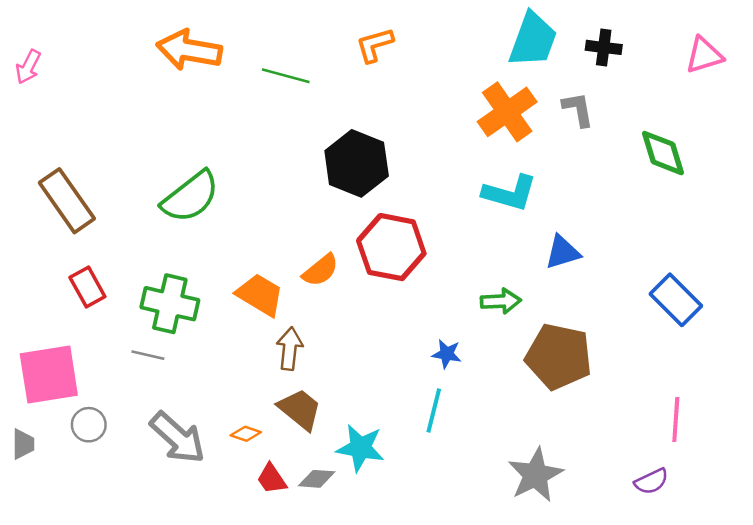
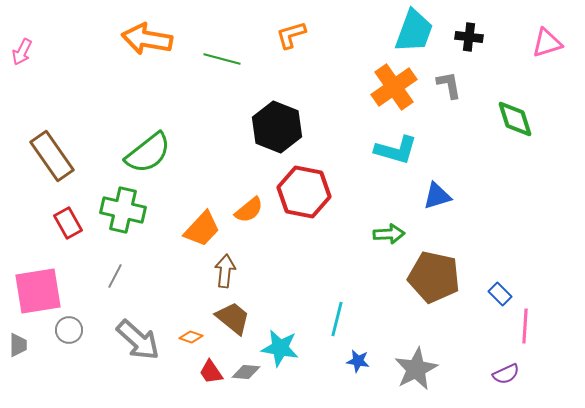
orange trapezoid: (260, 295) -> (202, 229), turned 102
blue rectangle: (676, 300) -> (500, 294), moved, size x0.6
green cross: (170, 304) -> (123, 210), moved
blue star: (447, 354) -> (358, 361), moved
gray line: (148, 355) -> (115, 276), turned -75

